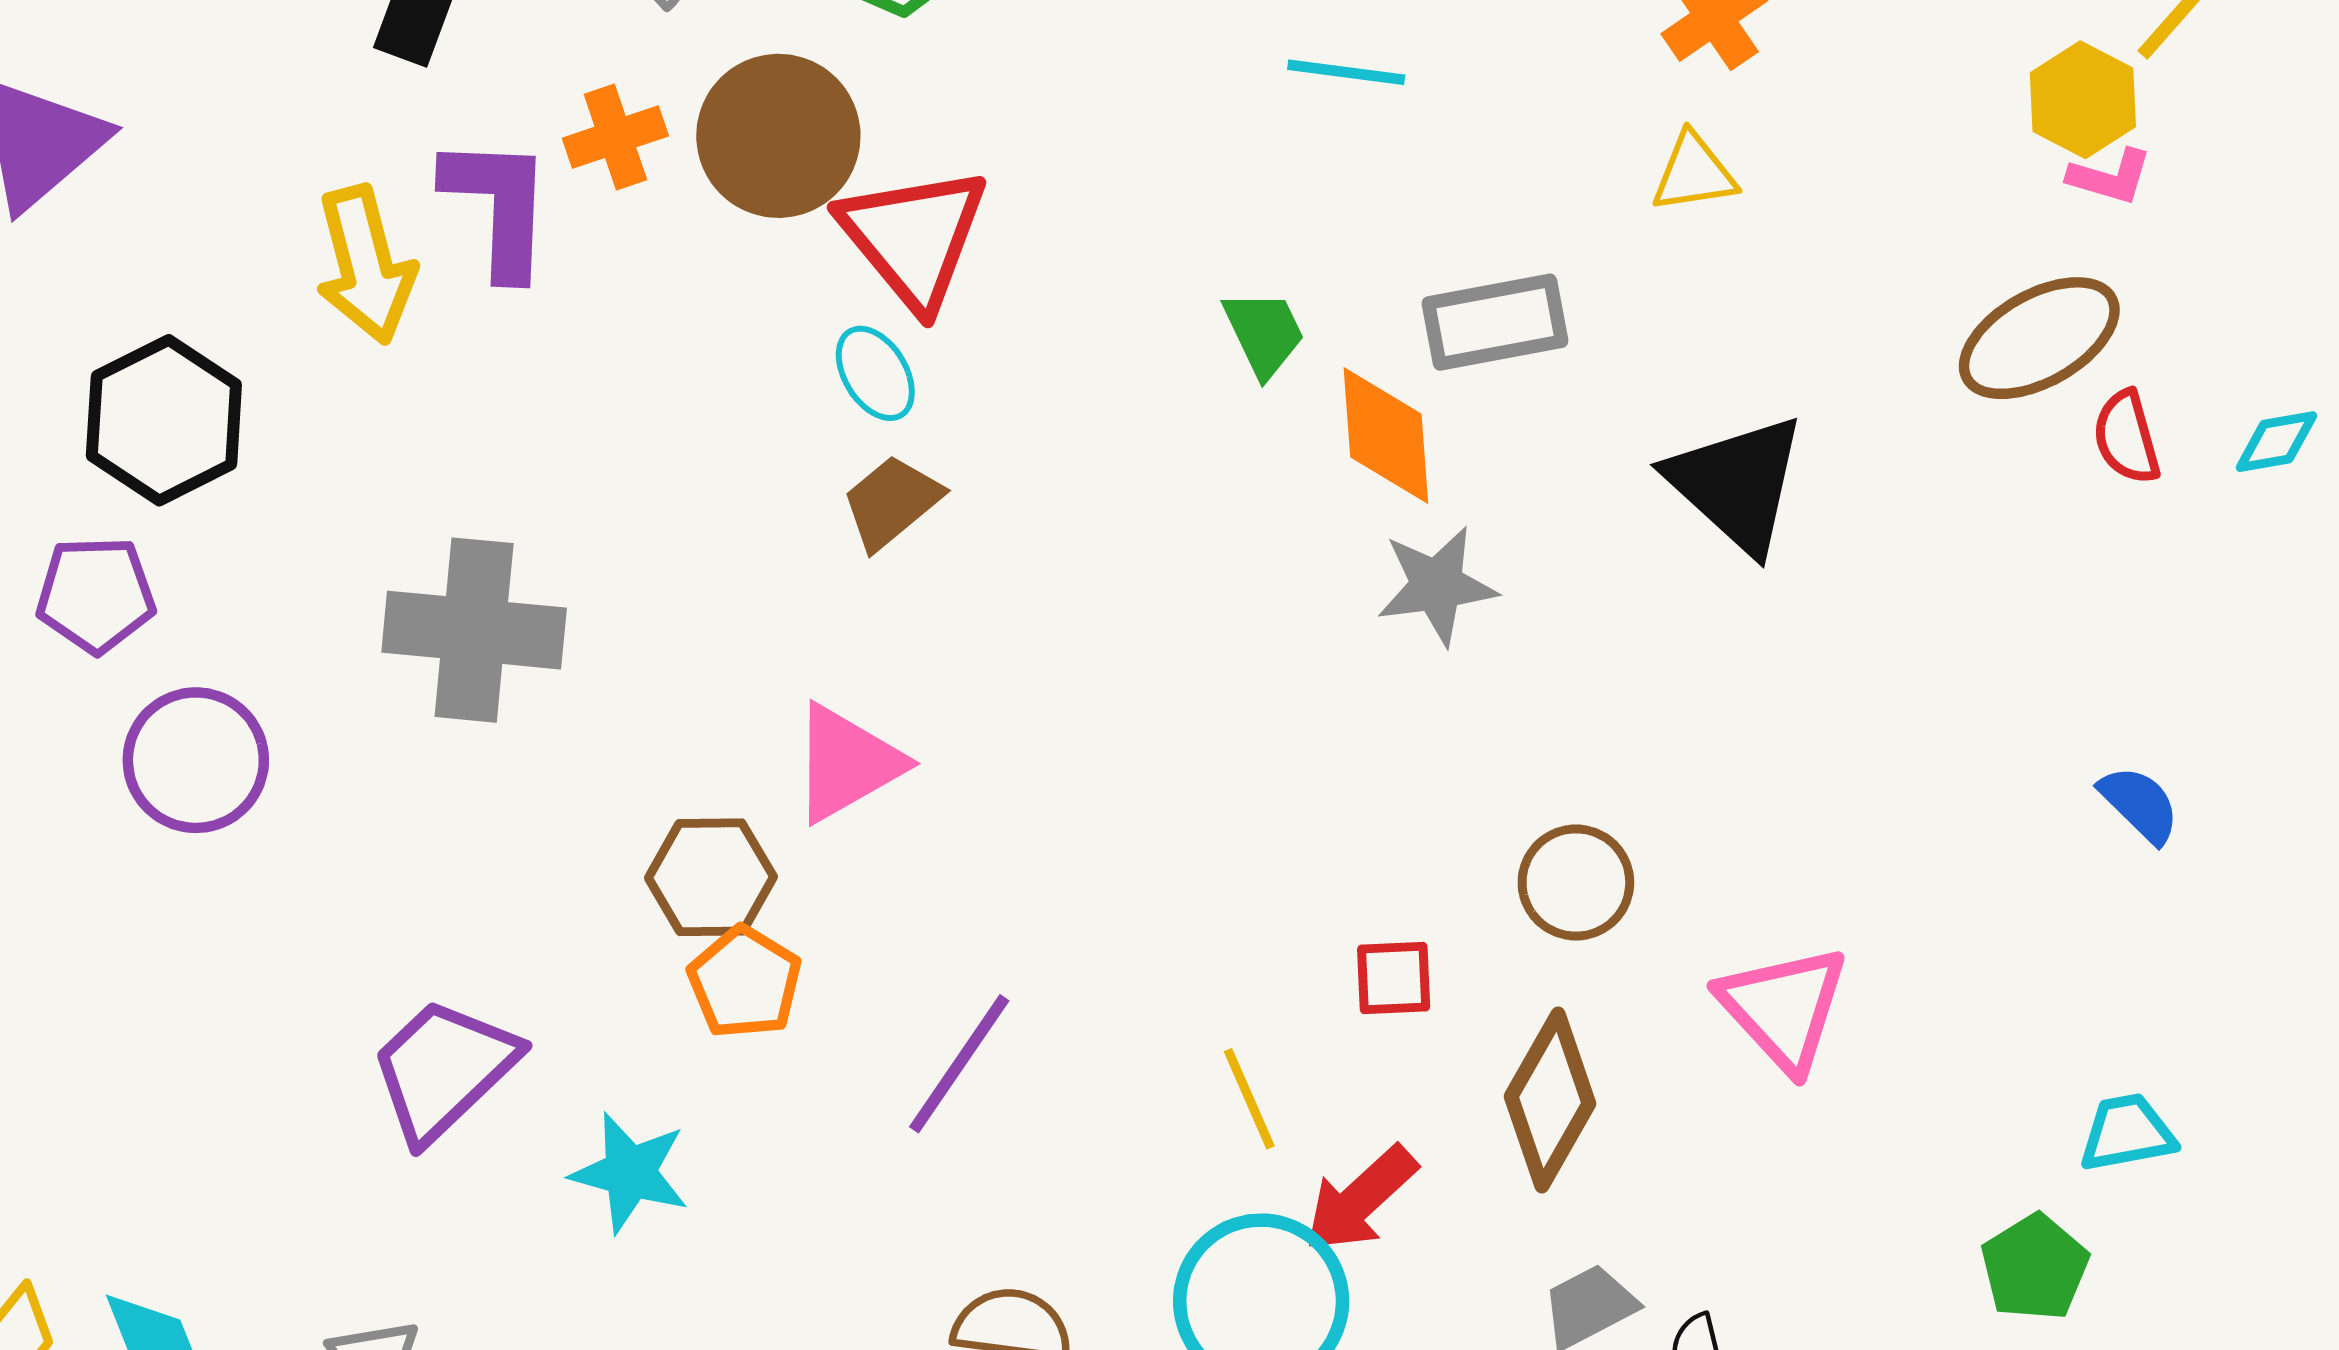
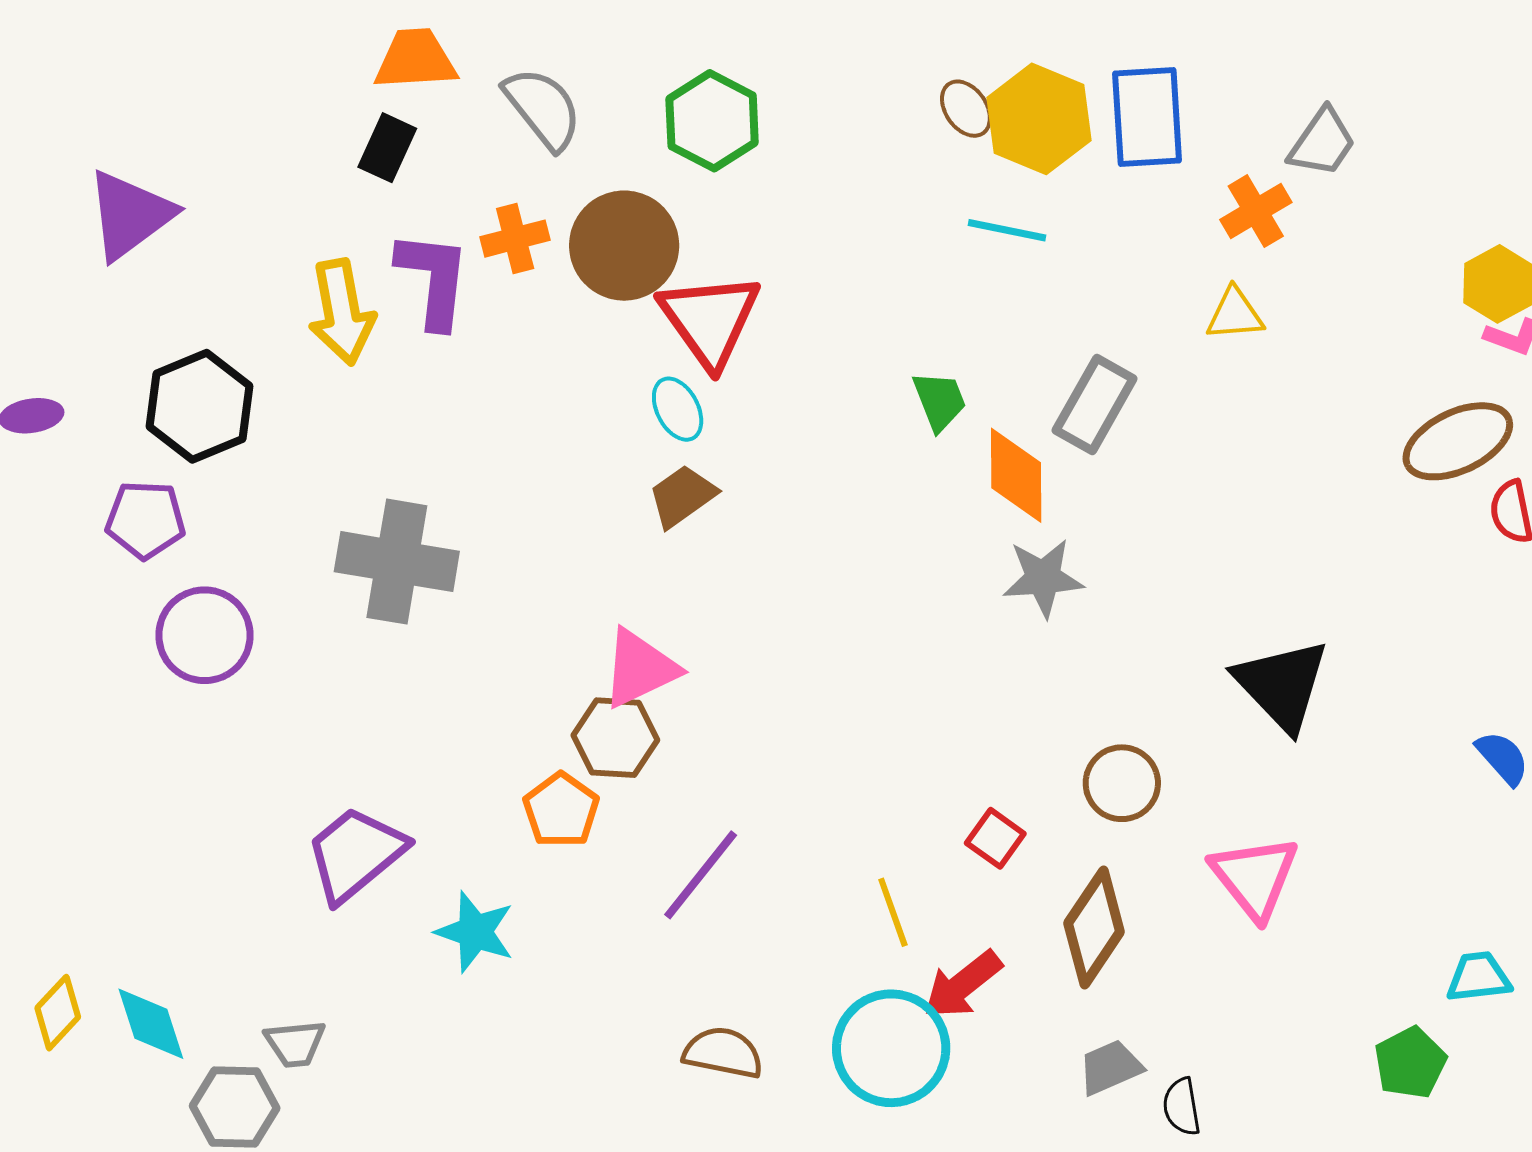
gray rectangle: (1495, 322) -> (1095, 404), turned -54
black triangle: (1737, 484) -> (1282, 685), moved
brown hexagon: (711, 877) -> (615, 738), moved
red square: (1394, 978) -> (995, 838), turned 34

